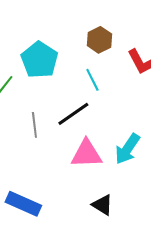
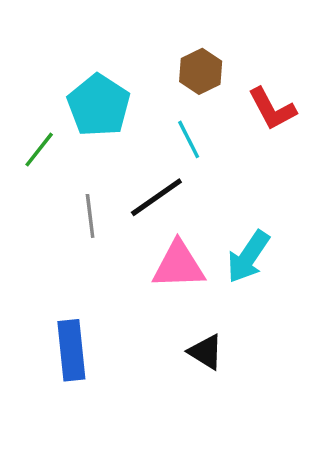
blue rectangle: (23, 204) -> (71, 350), turned 60

